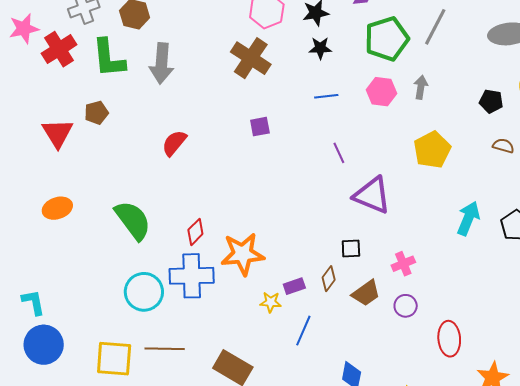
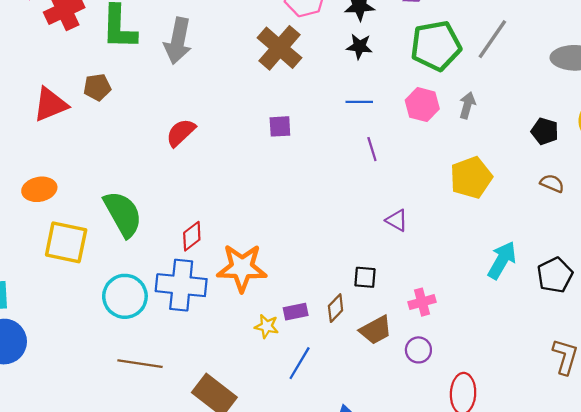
red triangle: (57, 133) -> (50, 105), turned 32
purple line: (339, 153) -> (372, 149), moved
purple triangle: (372, 195) -> (397, 220), size x0.5
yellow square: (114, 359) -> (66, 242), moved

